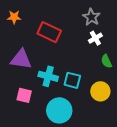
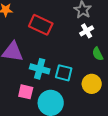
pink square: (24, 95) -> (26, 92), moved

